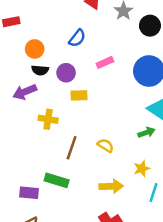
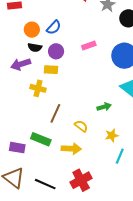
blue semicircle: (77, 38) -> (54, 27), moved
yellow rectangle: (79, 95) -> (51, 70), moved
green arrow: (146, 132) -> (104, 107), moved
yellow semicircle: (105, 145) -> (81, 126), moved
yellow arrow: (111, 186) -> (71, 149), moved

